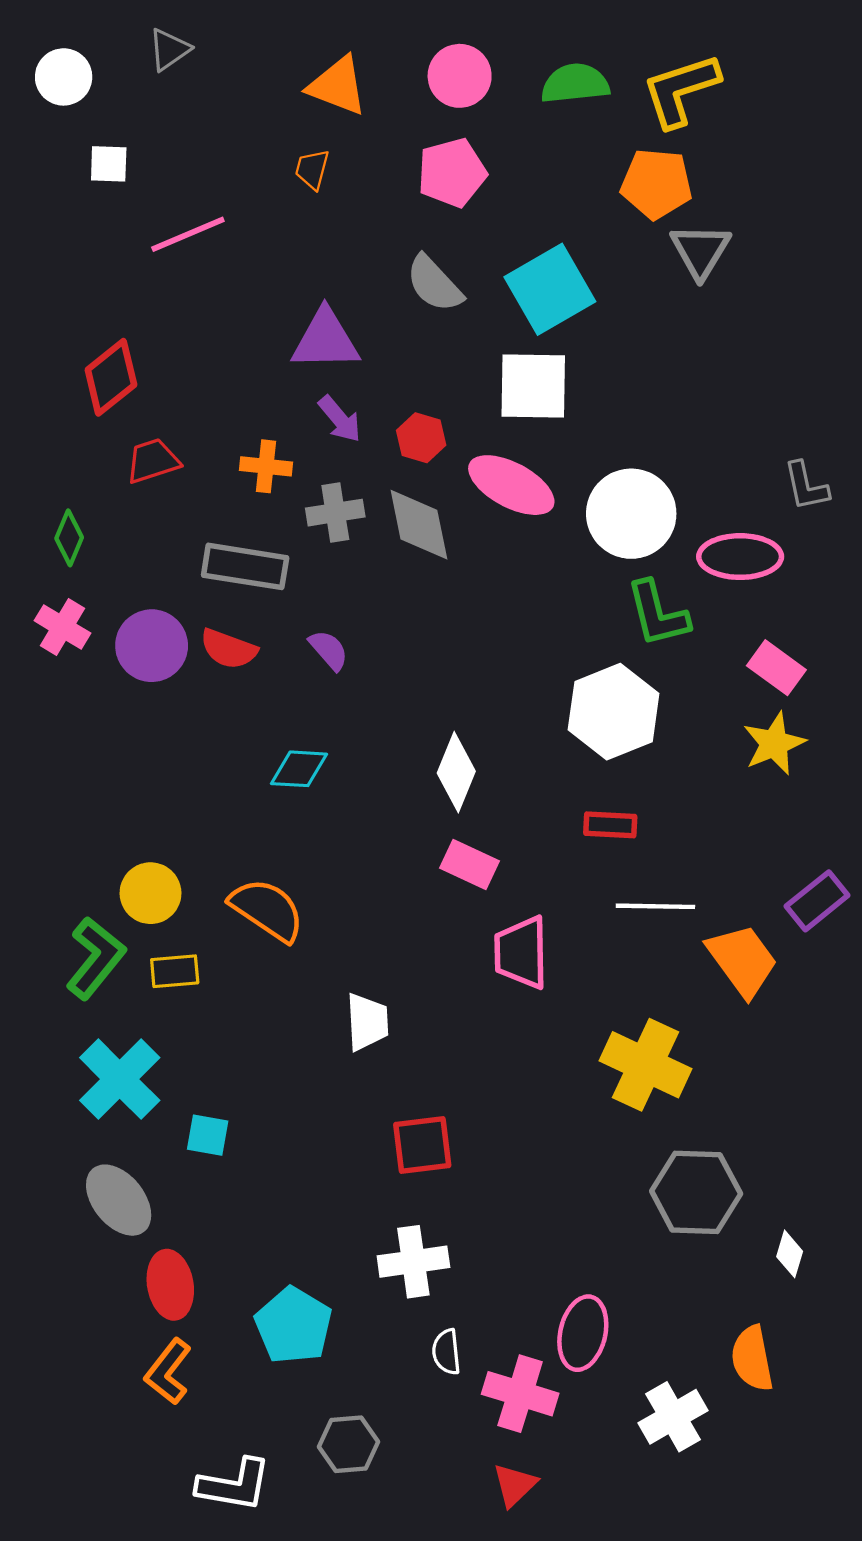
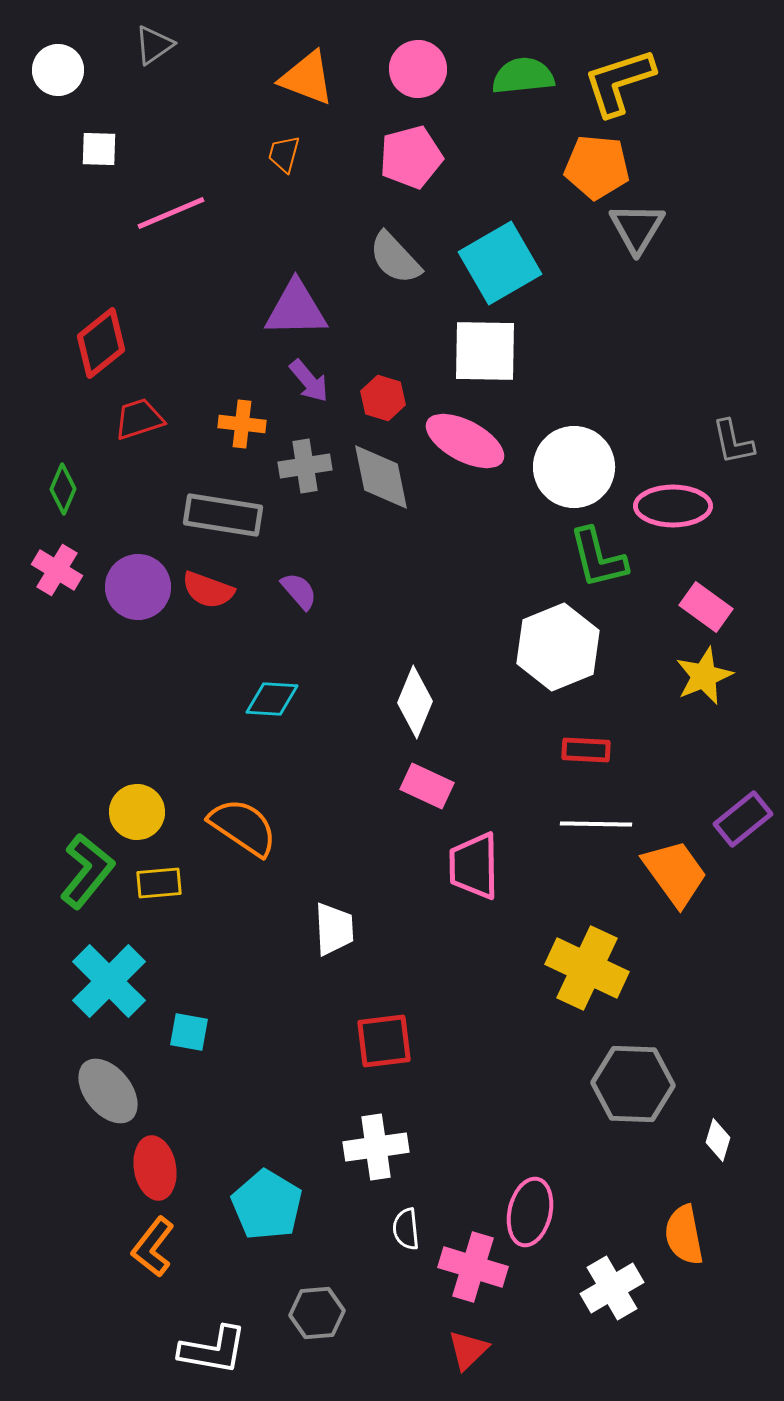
red rectangle: (610, 825) -> (586, 750), moved

